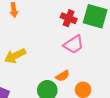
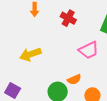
red cross: (69, 18) -> (68, 18), moved

